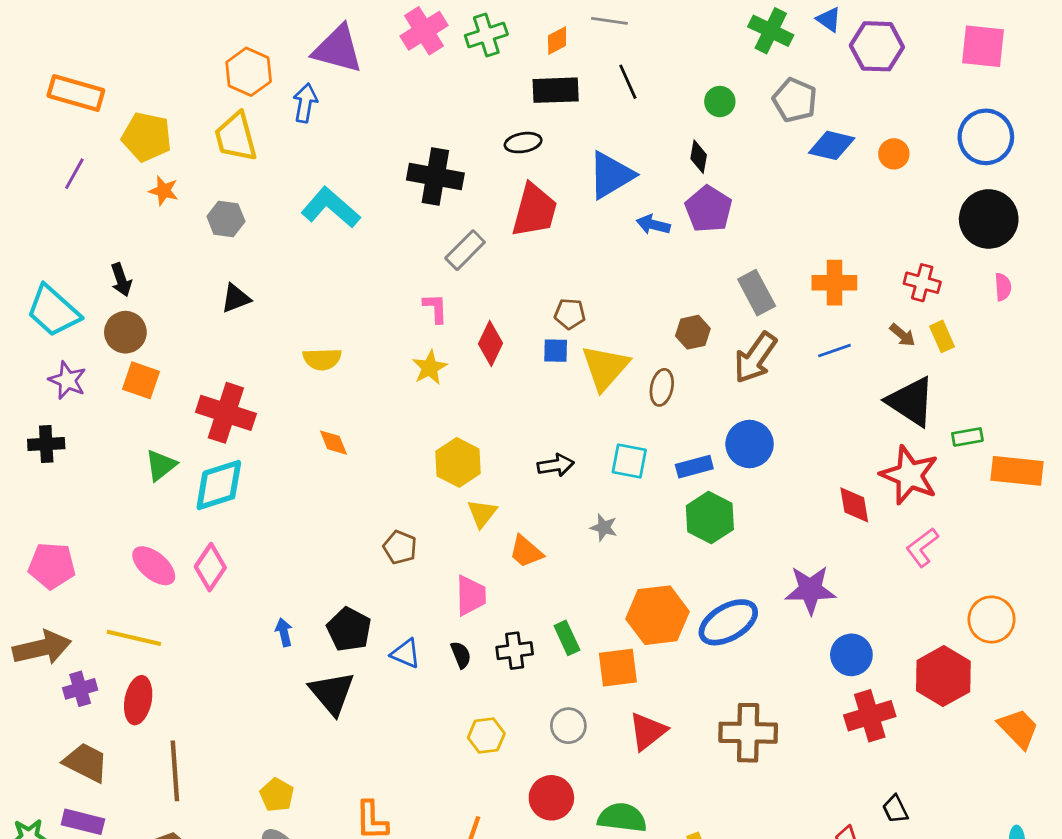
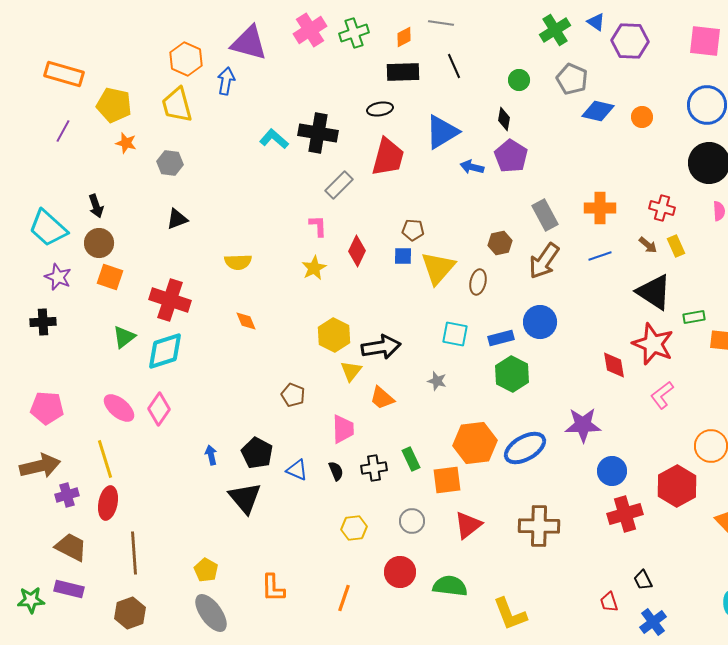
green cross: (771, 31) -> (555, 30), turned 32
cyan L-shape: (331, 208) -> (274, 139), moved, size x0.7
black arrow: (556, 465) -> (381, 347), moved, size x1.5
yellow line: (134, 638) -> (105, 459), turned 60

